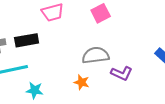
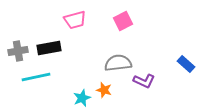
cyan star: (35, 90) -> (82, 98), moved, turned -30

